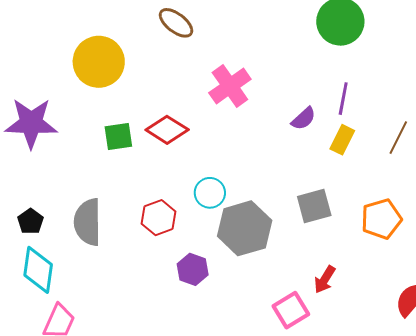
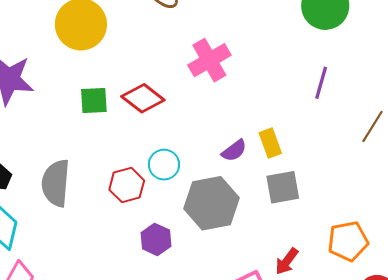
purple semicircle: (304, 119) -> (234, 151), moved
yellow rectangle: (342, 140) -> (270, 143), moved, turned -52
cyan circle: (210, 193) -> (164, 165), moved
orange pentagon: (381, 219) -> (348, 241), moved

